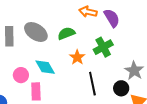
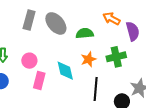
cyan diamond: (45, 67) -> (65, 71), moved

